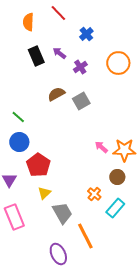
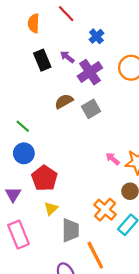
purple cross: (80, 67) -> (90, 72), size x1.6
orange cross: (94, 194) -> (105, 210), size x1.5
gray trapezoid: (62, 213) -> (70, 230), turned 30

